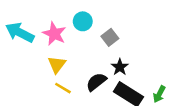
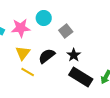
pink star: (54, 34) -> (21, 28), turned -30
black semicircle: (96, 82) -> (47, 56), moved

